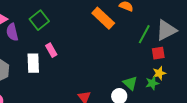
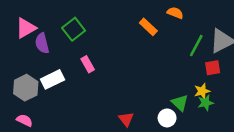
orange rectangle: (103, 18) -> (148, 27), size x0.7
white rectangle: (33, 63) -> (53, 79), moved, turned 66
yellow star: (159, 73) -> (202, 91), moved

